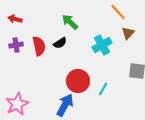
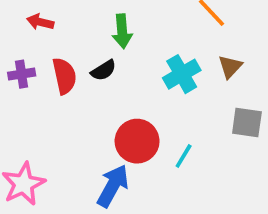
red arrow: (15, 19) -> (40, 22), moved
green arrow: (70, 22) -> (122, 31), turned -138
brown triangle: (128, 33) -> (230, 67), moved

